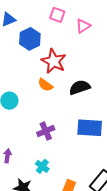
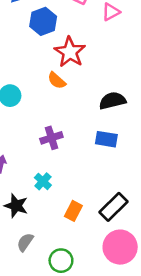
black semicircle: (80, 87) -> (112, 101), moved
blue rectangle: (90, 128) -> (106, 139), size x0.7

